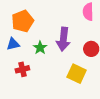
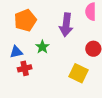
purple arrow: (63, 39) -> (66, 25), moved
blue triangle: (13, 44) -> (16, 52), moved

